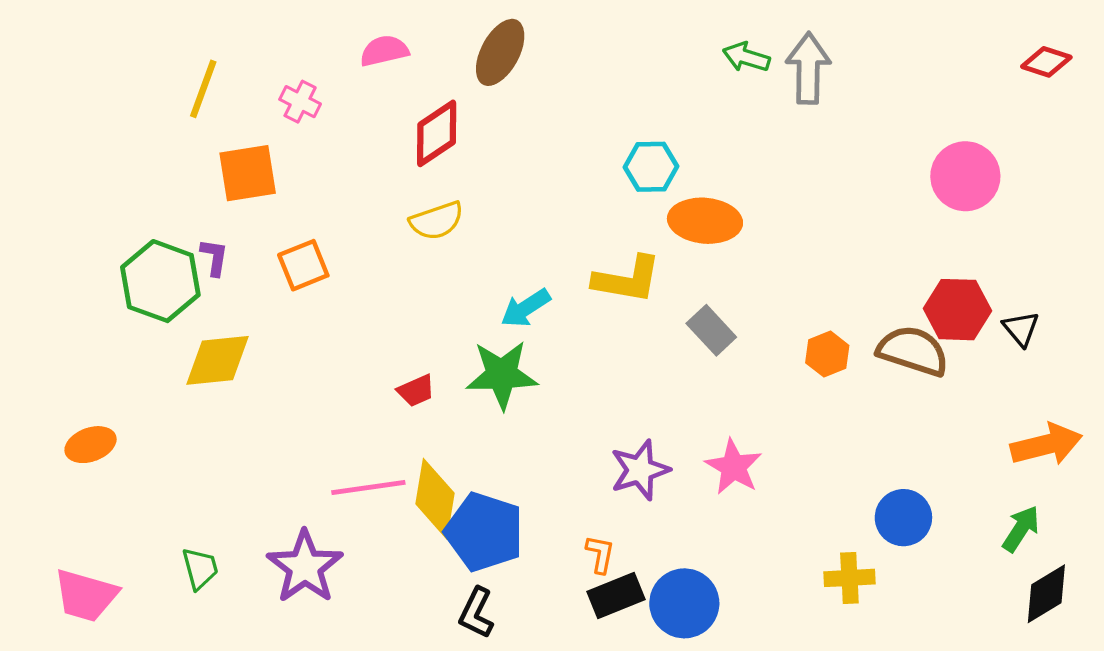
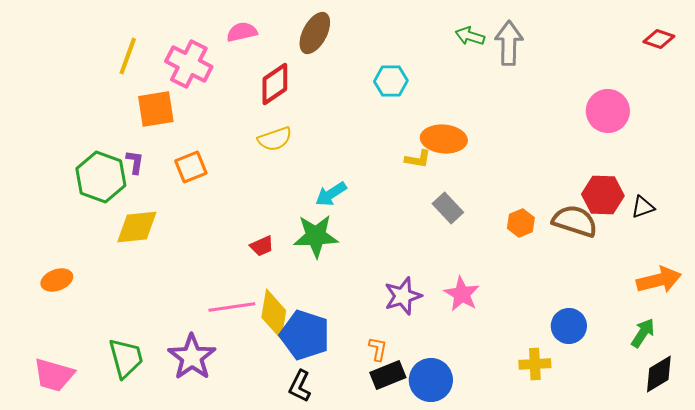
pink cross: (300, 102) -> (189, 64), size x1.8
cyan hexagon: (651, 167) -> (391, 81), moved
yellow L-shape: (627, 279) -> (418, 159), moved, size x0.6
black triangle: (1021, 329) -> (643, 207), turned 50
green trapezoid: (200, 568) -> (126, 358), size x1.5

